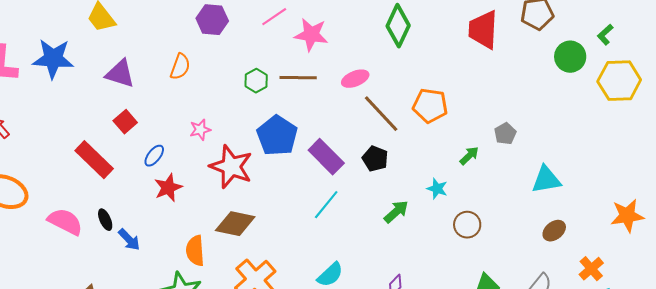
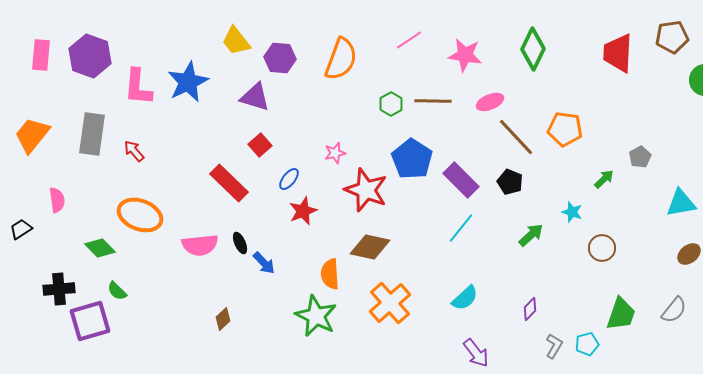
purple hexagon: (212, 20) -> (280, 58), moved
pink star: (311, 35) -> (465, 55), moved
blue star: (53, 59) -> (188, 82), turned -30
orange semicircle: (180, 67) -> (341, 59), moved, size x1.6
pink semicircle: (65, 222) -> (200, 245), turned 147

